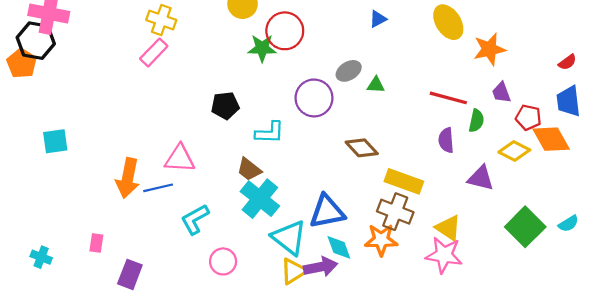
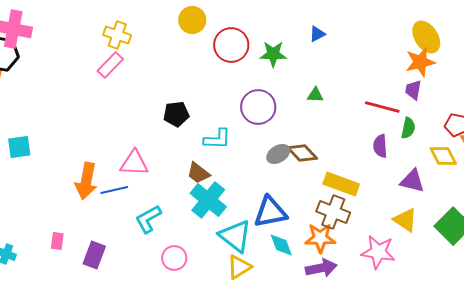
yellow ellipse: (448, 22) -> (426, 37), moved
green star: (262, 48) -> (273, 54), moved
gray ellipse: (349, 71) -> (278, 154), moved
purple trapezoid: (501, 93) -> (413, 90), moved, turned 30
yellow diamond: (514, 151) -> (443, 156), turned 36
yellow triangle: (448, 228) -> (405, 220), moved
purple arrow: (321, 267) -> (321, 268), moved
purple rectangle: (130, 274) -> (94, 255), moved

